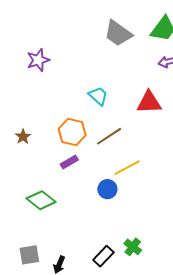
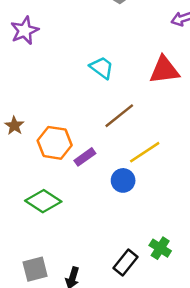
orange hexagon: (72, 132) -> (55, 143), moved
purple rectangle: (69, 162) -> (85, 157), moved

